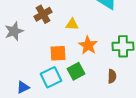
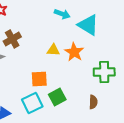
brown cross: (43, 14) -> (12, 39), moved
orange star: (88, 45) -> (74, 52), moved

